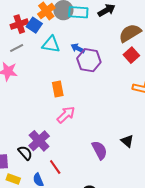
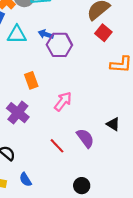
pink arrow: (66, 115) -> (63, 101), moved
purple cross: (39, 141) -> (18, 113), moved
red line: (55, 167) -> (57, 146), moved

